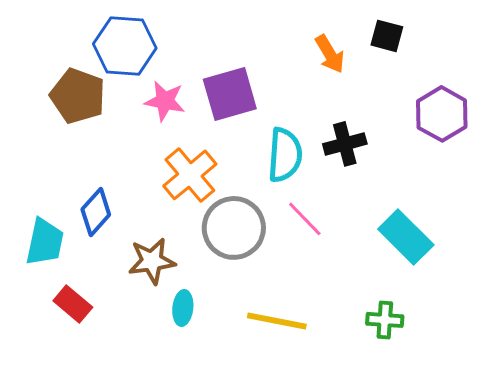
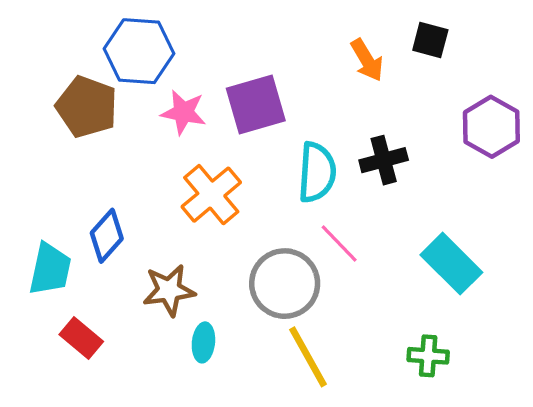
gray circle: (234, 228) -> (285, 284), moved
yellow line: (277, 321) -> (308, 357), turned 50

